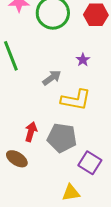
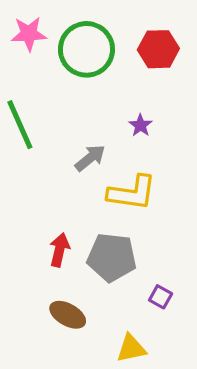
brown ellipse: (17, 159) -> (68, 315), moved
purple square: (90, 163) -> (161, 297), size x0.6

